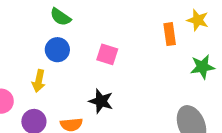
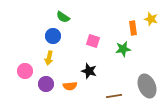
blue circle: (57, 50) -> (53, 36), moved
green star: (202, 67) -> (123, 49), moved

